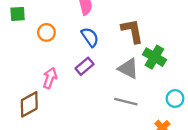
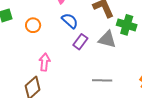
purple rectangle: (84, 66) -> (80, 42), moved
gray line: (126, 102) -> (102, 80), moved

